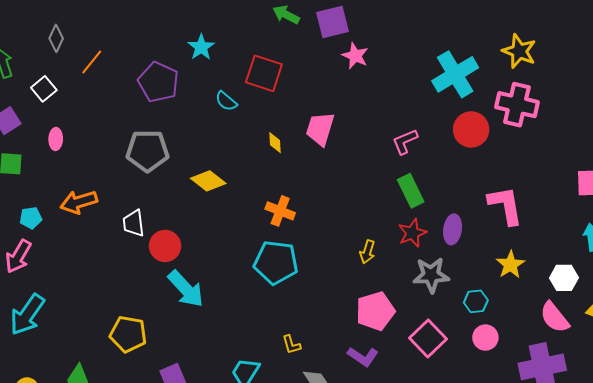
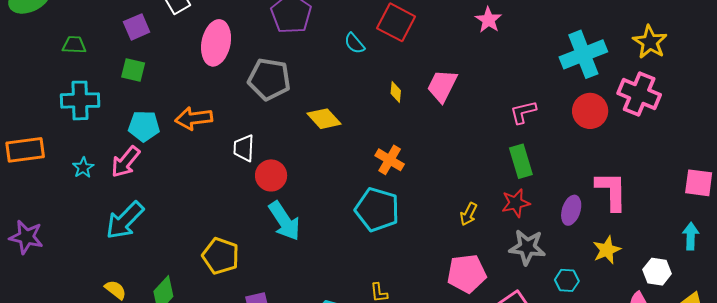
pink ellipse: (56, 139) -> (216, 43), moved, size x2.0
cyan pentagon: (31, 218) -> (144, 126), size x1.4
purple ellipse: (453, 229) -> (571, 210), moved

